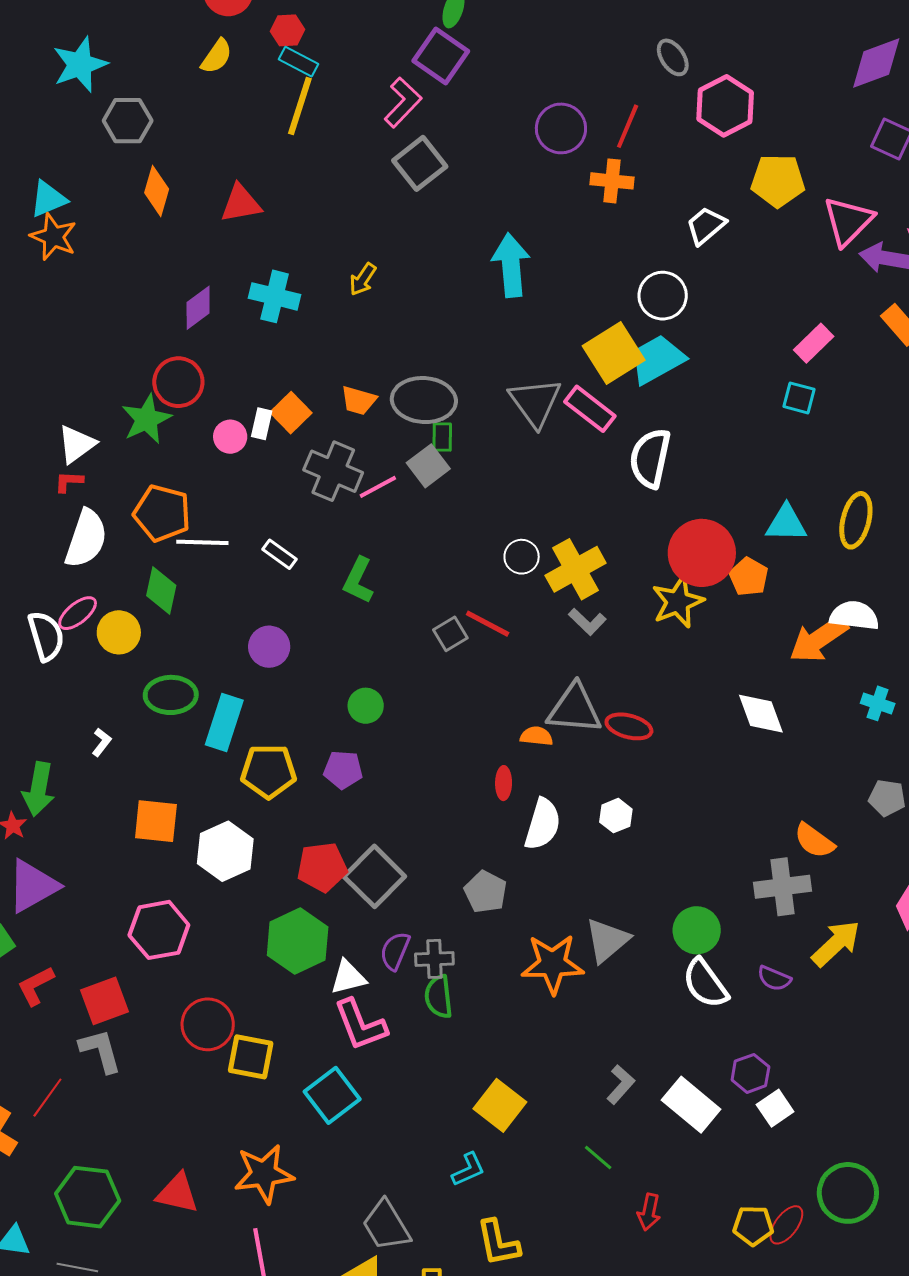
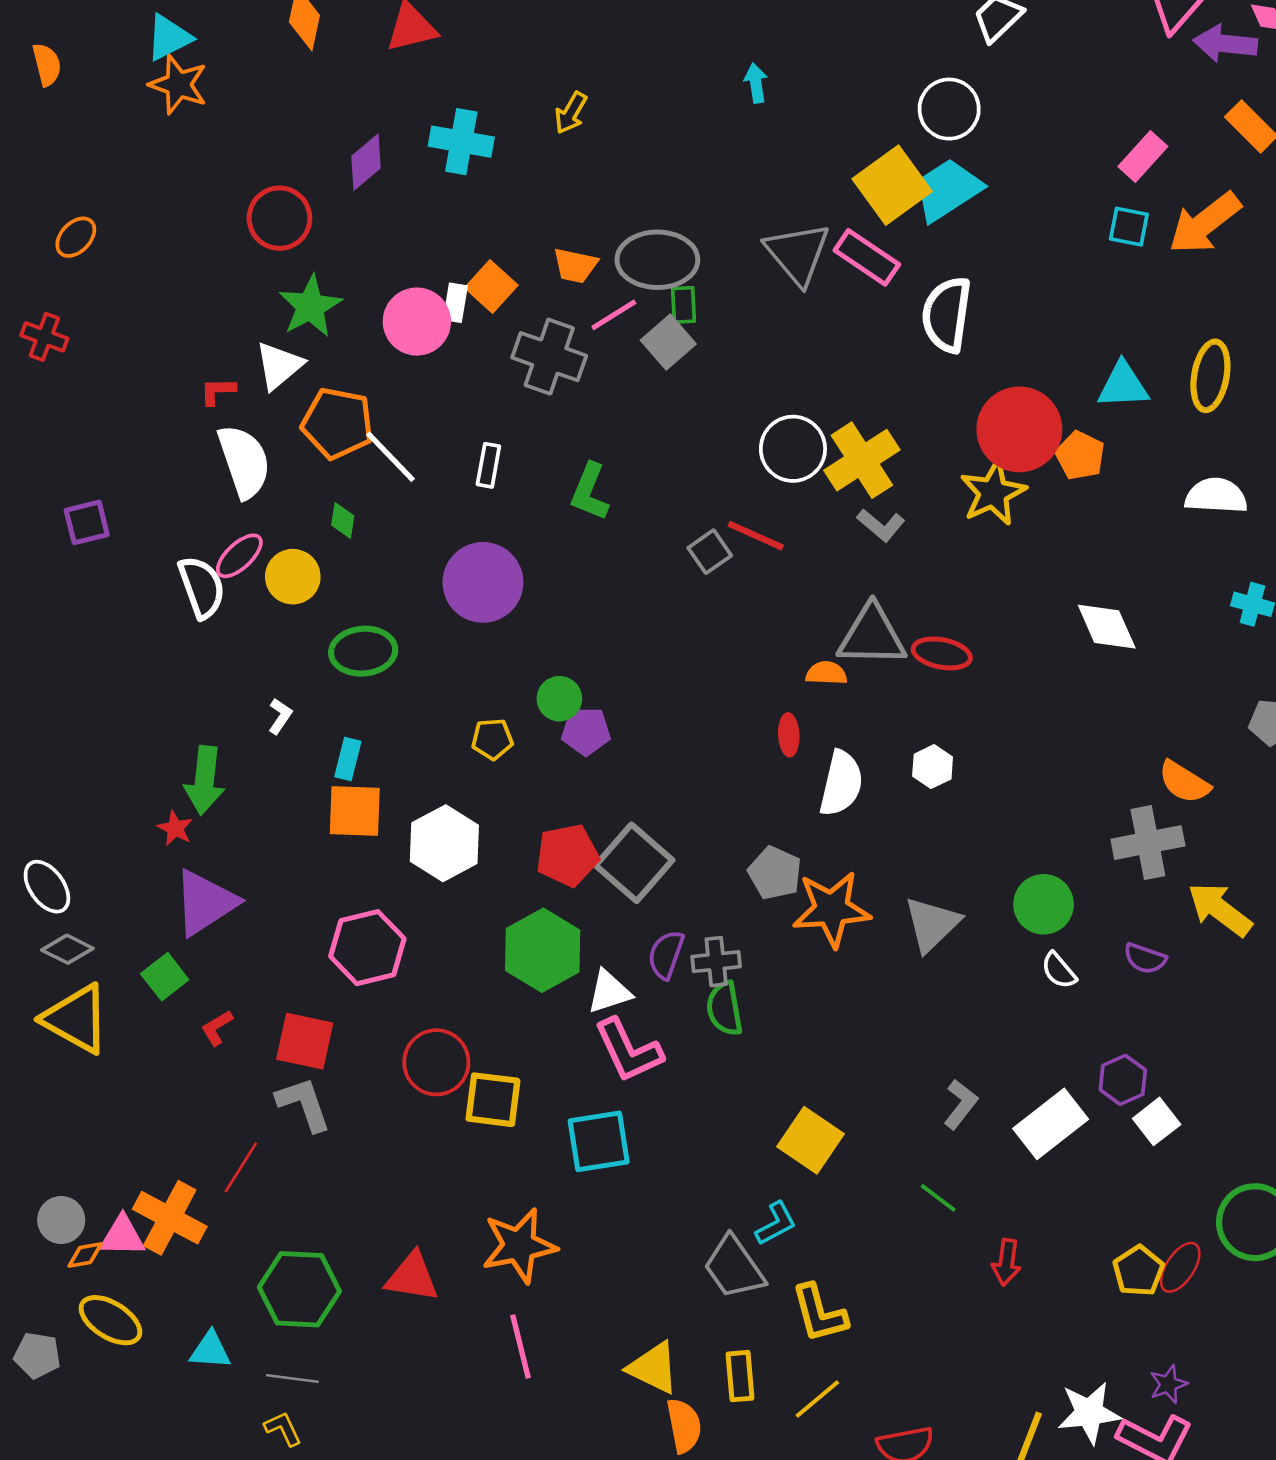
cyan arrow: (511, 265) -> (756, 83), size x0.5
red circle: (178, 382) -> (279, 218), moved
pink circle: (230, 437) -> (417, 322), size x1.6
white triangle: (77, 444) -> (279, 366), moved
pink line: (378, 487) -> (614, 315), moved
white semicircle: (86, 539) -> (244, 461), turned -34
white line: (202, 542) -> (390, 457), turned 48
white rectangle: (280, 554) -> (488, 465), turned 68
white circle: (522, 557) -> (793, 449), size x1.5
green diamond: (161, 590) -> (343, 521), size x0.6
orange arrow: (819, 639) -> (1205, 223), moved
purple circle: (269, 647) -> (483, 582), size x1.5
green circle: (366, 706) -> (559, 699), moved
cyan rectangle: (224, 723) -> (348, 759), moved, size x0.6
yellow pentagon: (269, 771) -> (492, 739), size x0.6
yellow arrow: (836, 943) -> (1220, 909), turned -96
orange star: (553, 964) -> (832, 909), moved
white semicircle: (705, 983) -> (1059, 970), size x0.6
red L-shape: (36, 986) -> (217, 1028), size x0.7
red square: (105, 1001) -> (305, 1041), turned 36
cyan square: (332, 1095) -> (599, 1141), turned 32
white rectangle: (691, 1105) -> (1051, 1124), turned -74
gray trapezoid: (386, 1225) -> (734, 1267), moved
yellow pentagon: (753, 1226) -> (1139, 1271), turned -30

